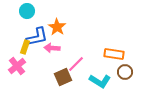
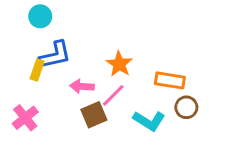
orange star: (57, 27) -> (119, 64), moved
pink arrow: (52, 48) -> (82, 86), moved
pink cross: (17, 66) -> (25, 118), moved

